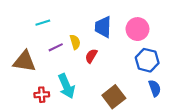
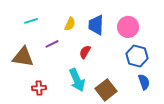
cyan line: (43, 23) -> (31, 21), moved
yellow semicircle: (75, 42) -> (70, 24), moved, turned 40
cyan arrow: (66, 86) -> (77, 80), moved

